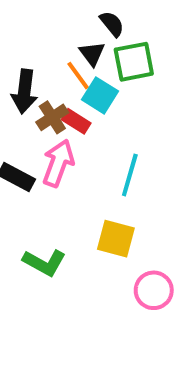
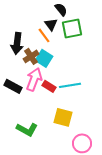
cyan square: (100, 95) -> (44, 58), moved
red rectangle: (76, 121) -> (49, 86), moved
cyan line: (130, 175) -> (70, 85), turned 65

